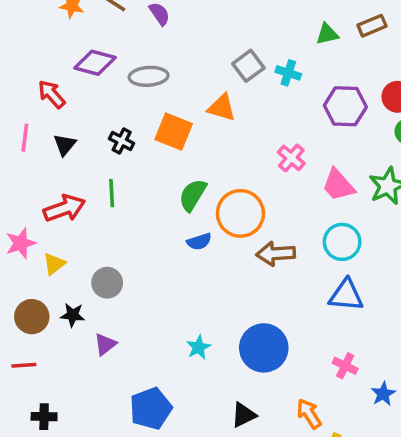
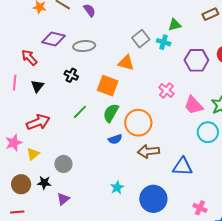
green triangle: (327, 34) -> (175, 25), moved
orange square: (174, 132) -> (108, 86), moved
black cross: (122, 141) -> (71, 75), moved
green line: (112, 193) -> (80, 112), moved, turned 49
cyan circle: (342, 242) -> (208, 132), moved
brown arrow: (276, 254) -> (148, 151), moved
blue triangle: (346, 295) -> (183, 167), moved
cyan star: (198, 347) -> (117, 187), moved

